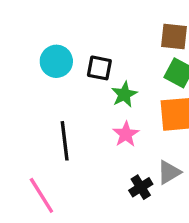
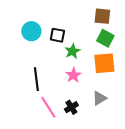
black cross: (141, 187) -> (71, 107), moved
pink line: (41, 195) -> (48, 107), moved

